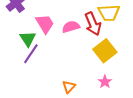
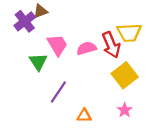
purple line: (31, 54) -> (58, 92), moved
orange triangle: (69, 87) -> (84, 116), turned 48

